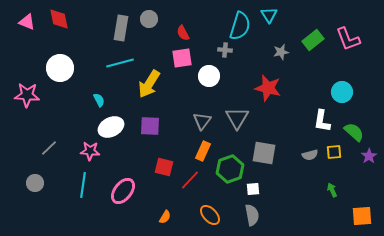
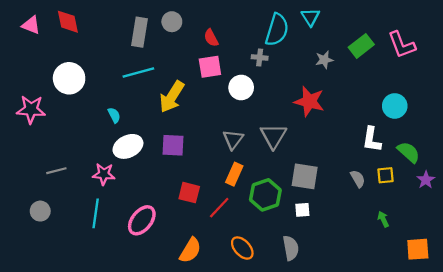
gray line: (49, 148) -> (56, 171), turned 30
gray semicircle: (310, 155) -> (358, 179), turned -105
white square: (253, 189) -> (302, 210), moved
orange semicircle: (165, 217) -> (190, 250), size x1.6

